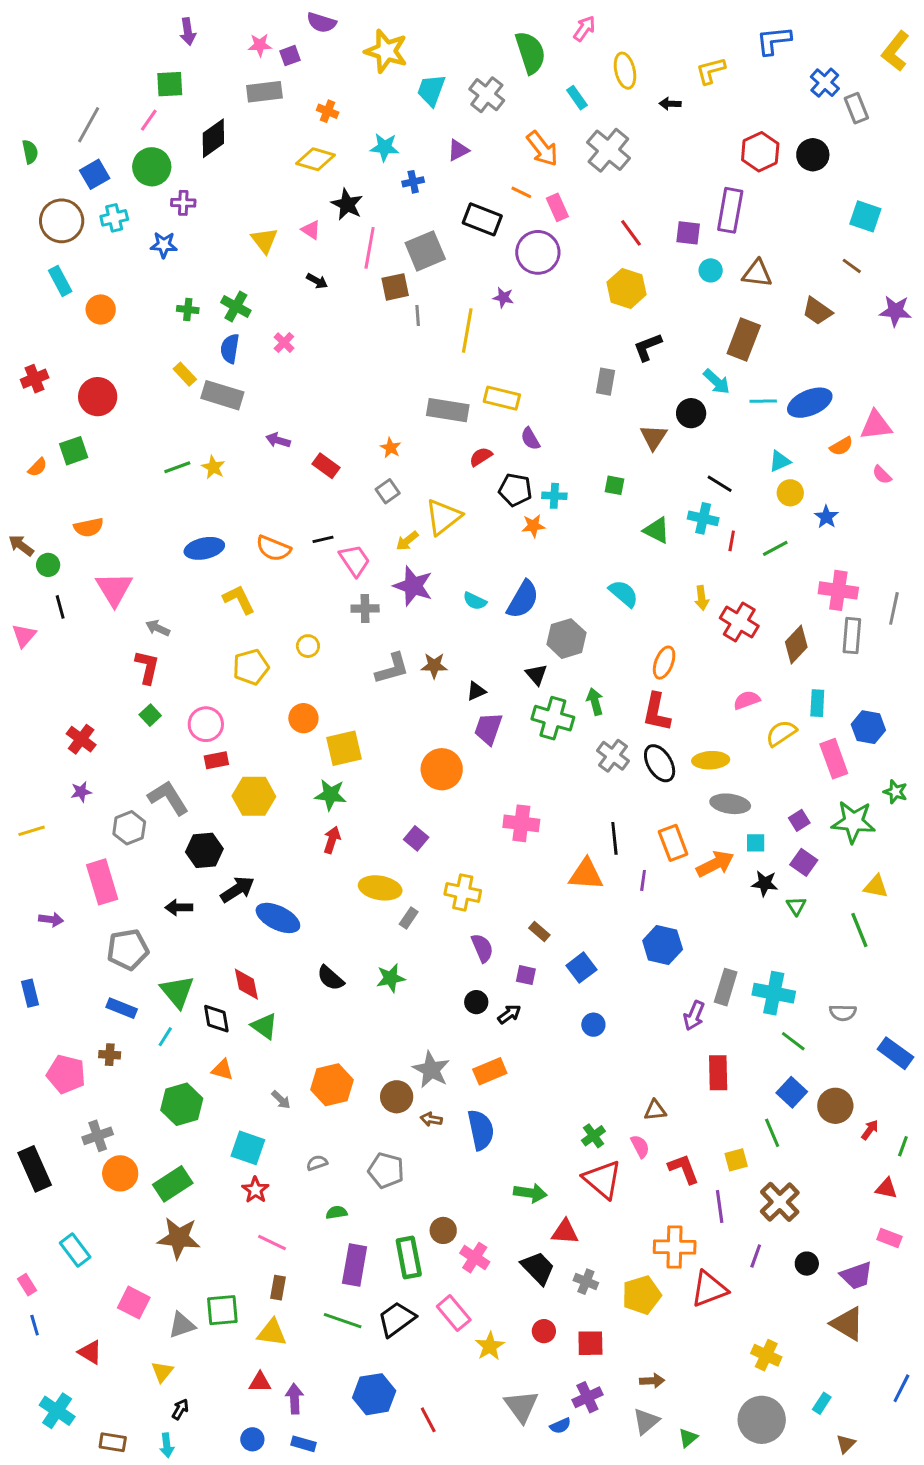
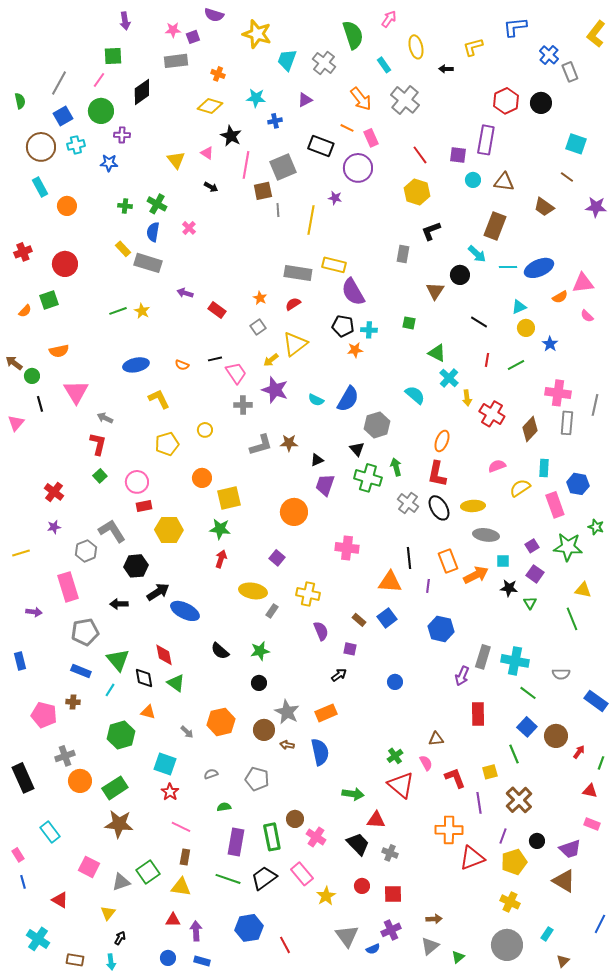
purple semicircle: (530, 439) -> (353, 292), size x1.8
red semicircle: (481, 457) -> (293, 304), moved
cyan cross: (703, 518) -> (449, 378), moved, turned 30
orange semicircle: (273, 548) -> (182, 365), size x0.6
blue square: (581, 968) -> (387, 618), moved
black circle: (476, 1002) -> (259, 683), moved
yellow pentagon: (642, 1295) -> (514, 862), moved
green square: (222, 1310) -> (148, 872), turned -30

